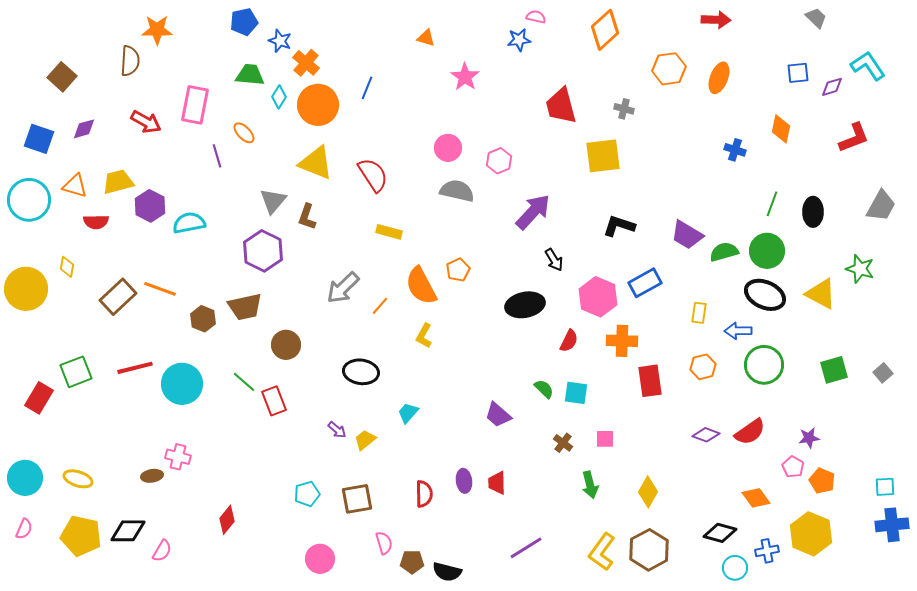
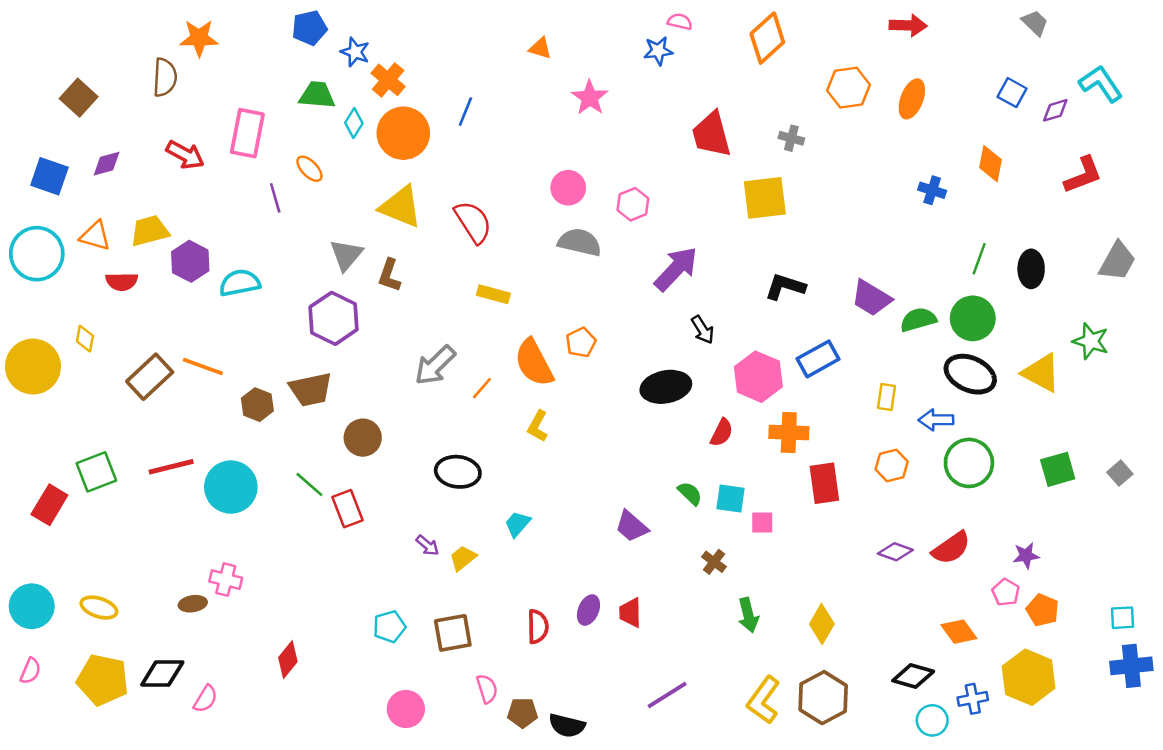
blue square: (798, 73) -> (1012, 93), turned 35
pink square: (605, 439) -> (762, 523), moved
purple ellipse: (464, 481) -> (588, 610), turned 30

